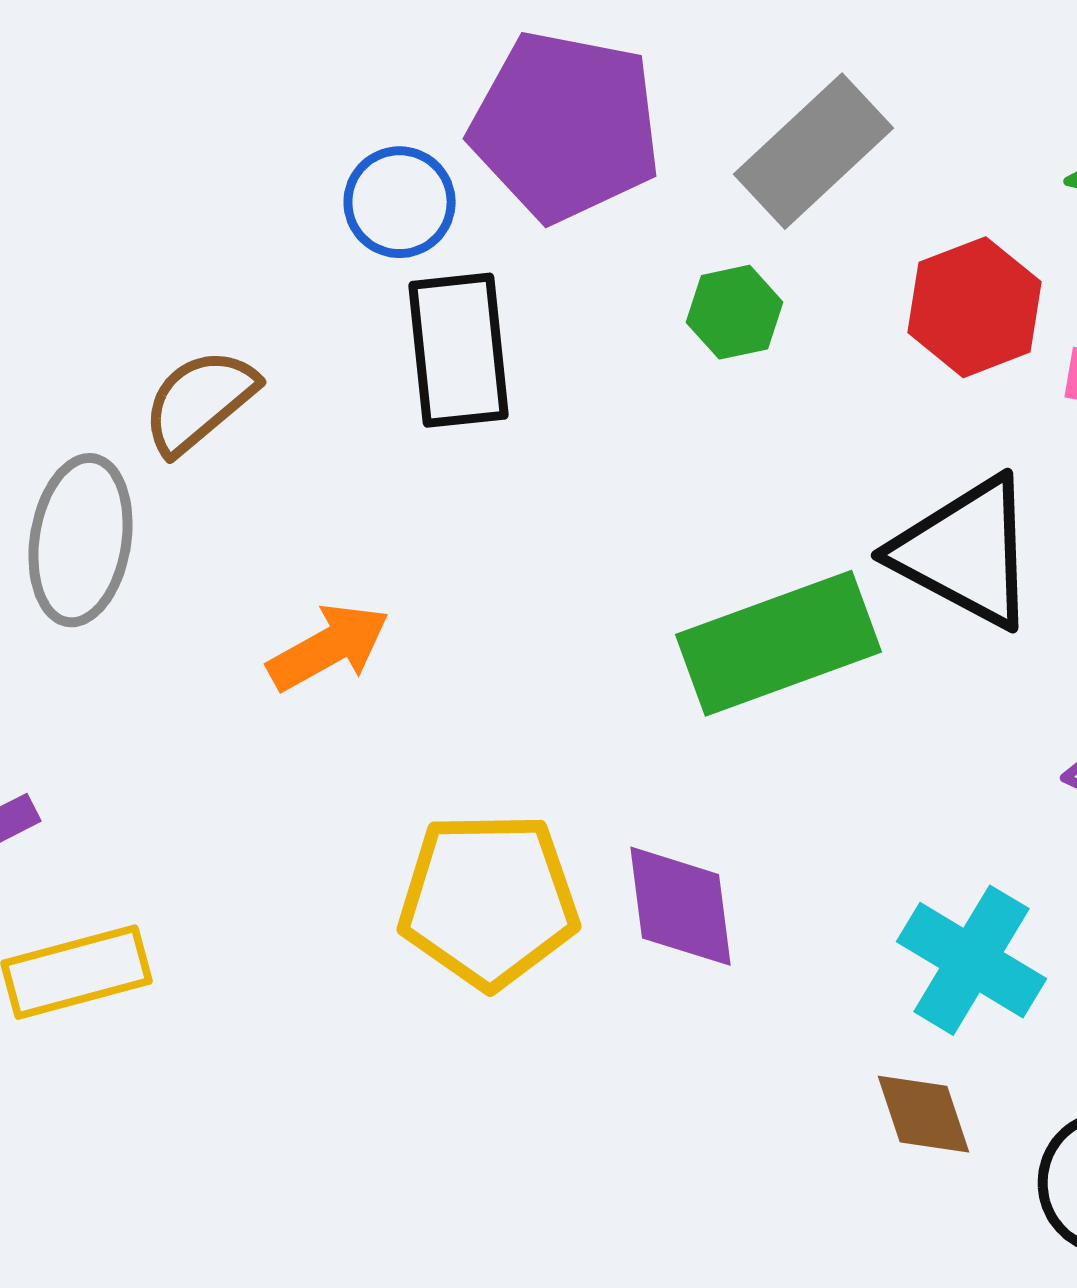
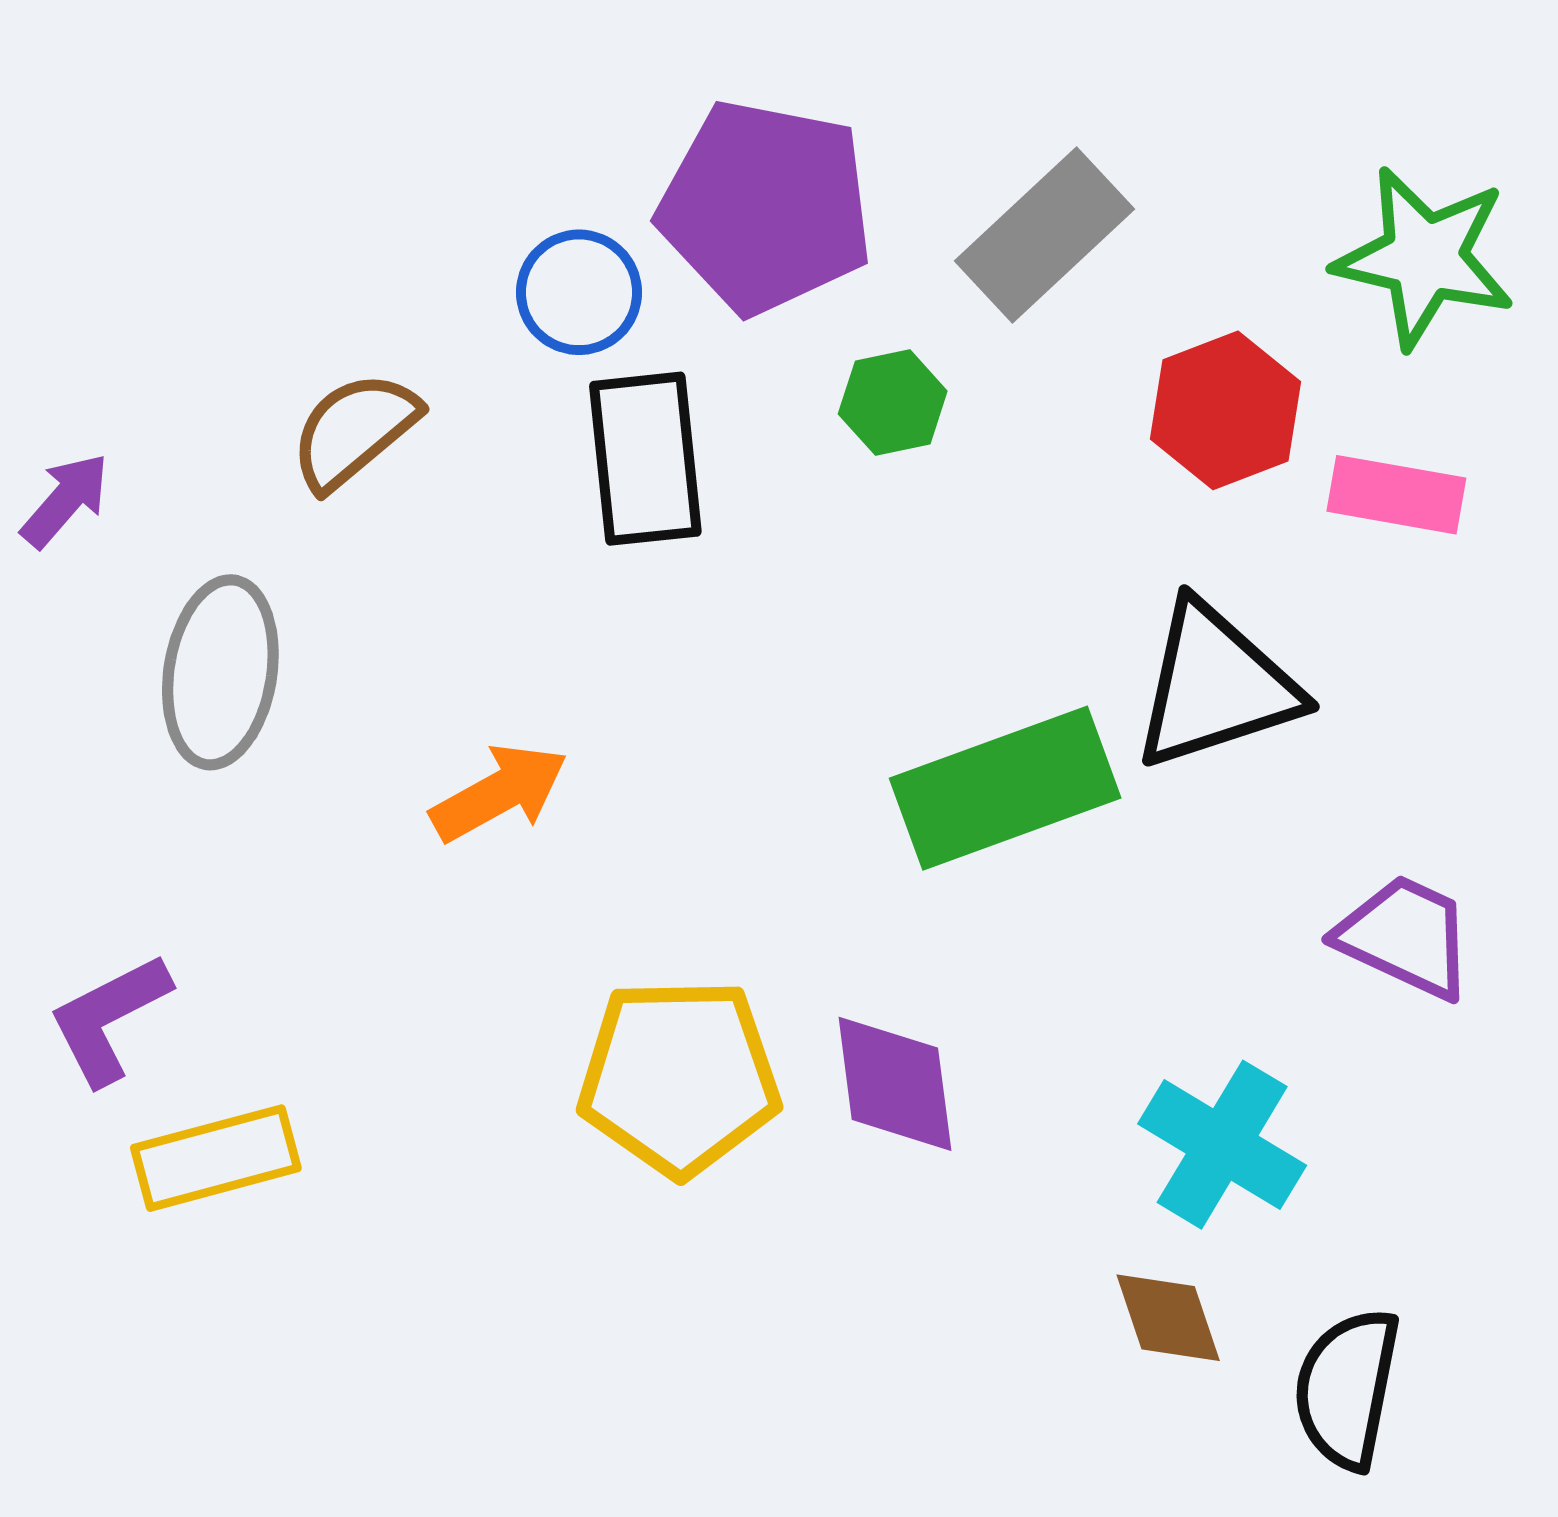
green hexagon: (734, 312) -> (893, 403), moved
brown semicircle: (200, 401) -> (354, 431), moved
black triangle: (966, 552) -> (1215, 686), turned -46

